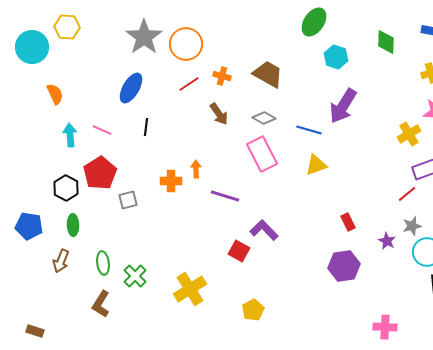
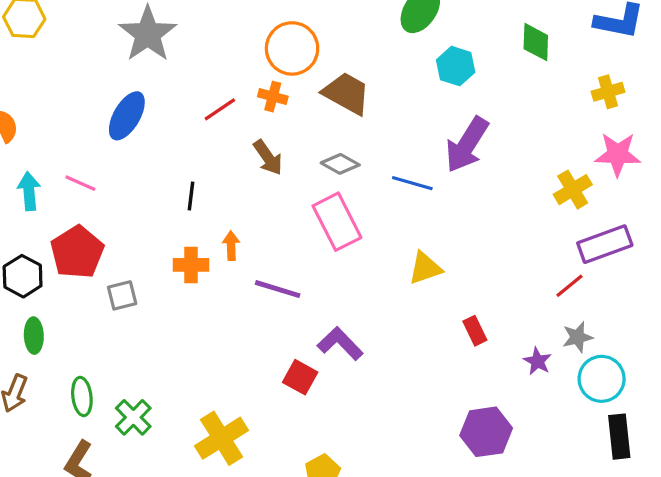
orange circle: (186, 44) -> (292, 48), moved
black line: (146, 127) -> (191, 196), moved
yellow triangle: (316, 165) -> (425, 268), moved
purple hexagon: (344, 266) -> (486, 432), moved

